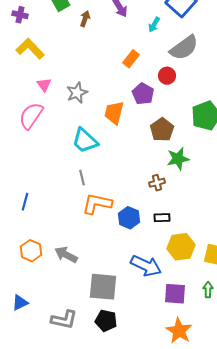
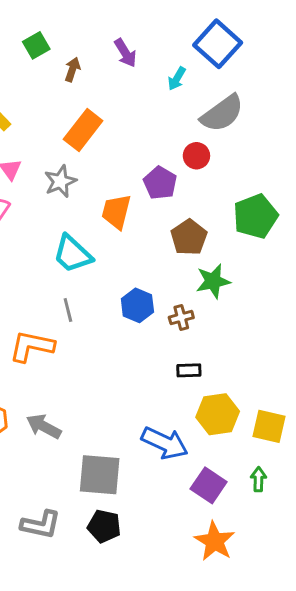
orange rectangle: (131, 59) -> (83, 130), moved, size x1.5
orange L-shape: (97, 204) -> (32, 346), moved
blue hexagon: (129, 218) -> (137, 305), moved
purple square: (175, 294) -> (209, 485), turned 30

